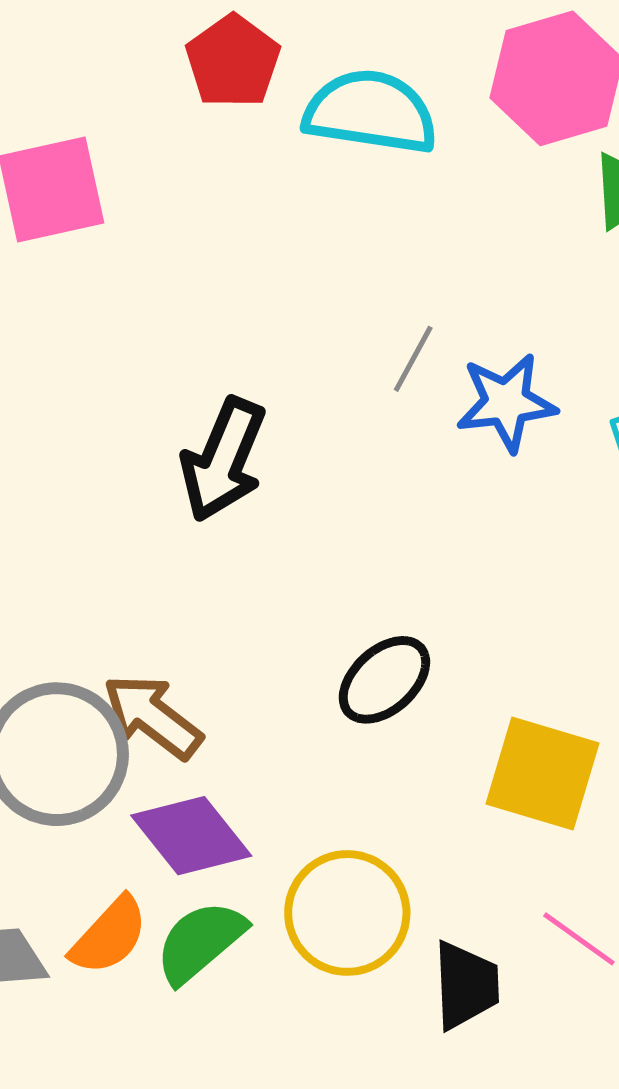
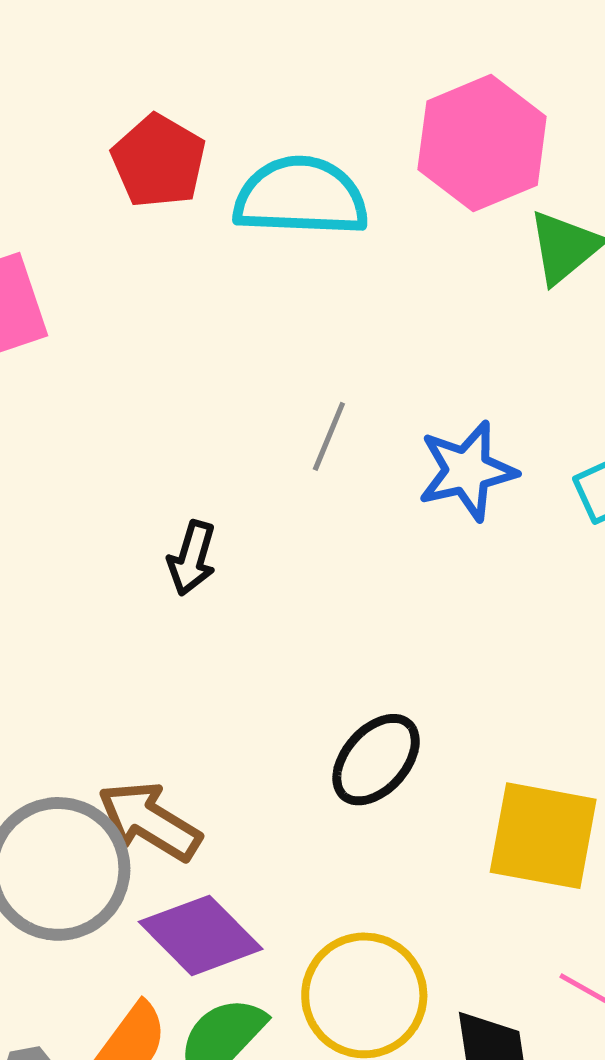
gray line: (413, 359) -> (329, 436), moved
black arrow: (223, 460) -> (192, 558), size x0.6

